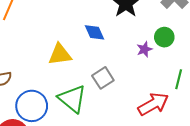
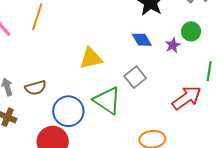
blue diamond: (95, 32) -> (142, 40), moved

